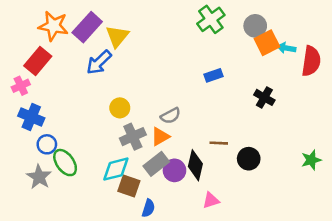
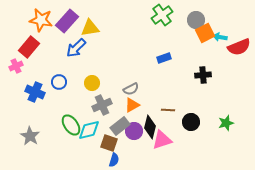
yellow triangle: (117, 36) -> (90, 28), turned 42
red semicircle: (311, 61) -> (239, 47), turned 60
black cross: (264, 97) -> (203, 75), turned -35
blue cross: (31, 117) -> (35, 92), moved
orange triangle: (160, 137) -> (132, 105), moved
blue circle: (47, 144) -> (59, 82), moved
green star: (311, 160) -> (226, 123), moved
green ellipse: (65, 163) -> (71, 125), moved
brown square: (129, 186) -> (109, 143), moved
pink triangle: (211, 200) -> (162, 140), moved, size x1.5

